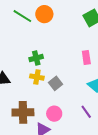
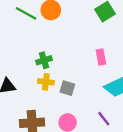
gray square: (56, 83) -> (67, 88), turned -32

